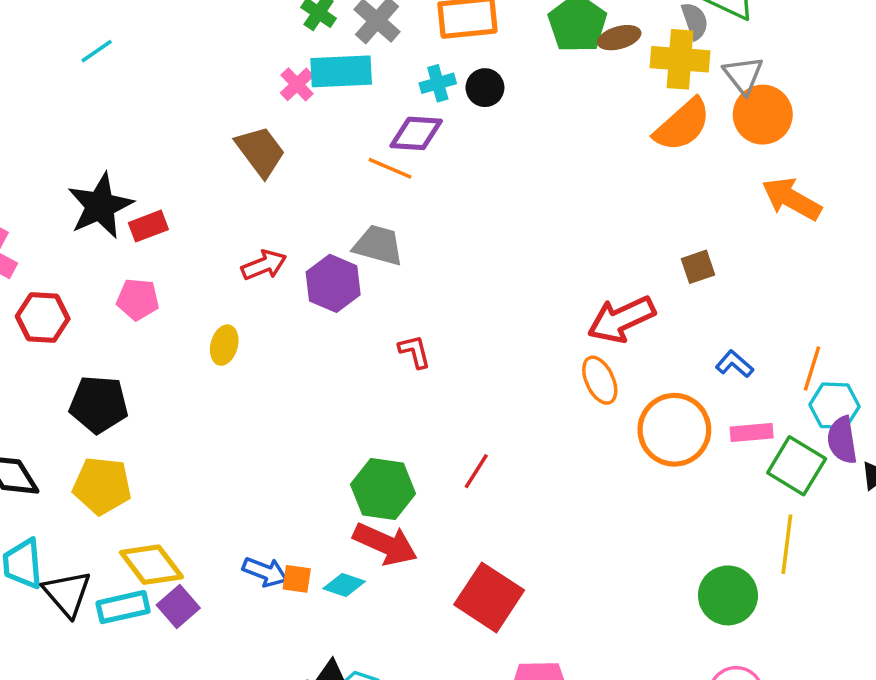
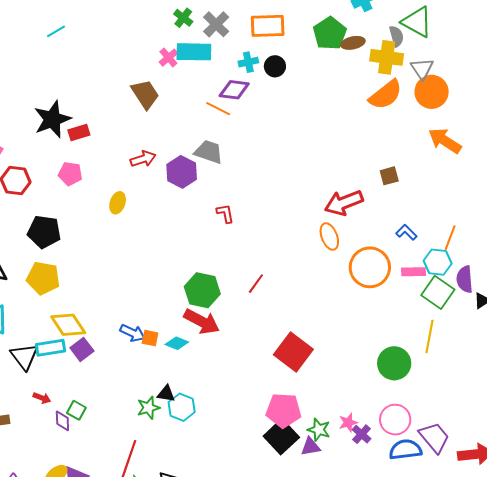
cyan hexagon: (834, 406) -> (438, 262), moved
black triangle: (67, 594) -> (24, 357), moved
red square: (489, 597) -> (293, 352), moved

